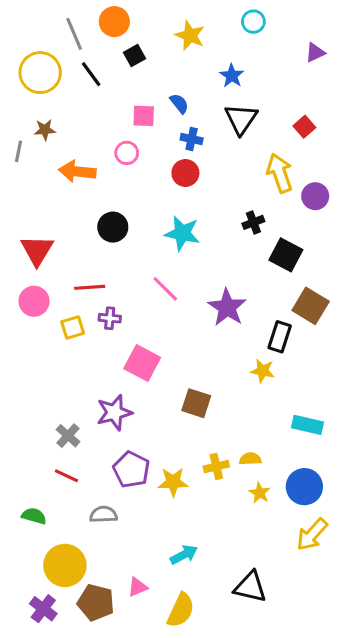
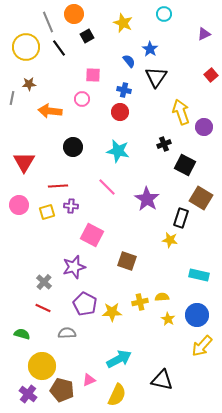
blue semicircle: (179, 103) -> (129, 61), moved
red square: (304, 127) -> (211, 75), moved
pink circle: (34, 301) -> (19, 205), moved
cyan arrow: (184, 555) -> (119, 359), size x1.4

